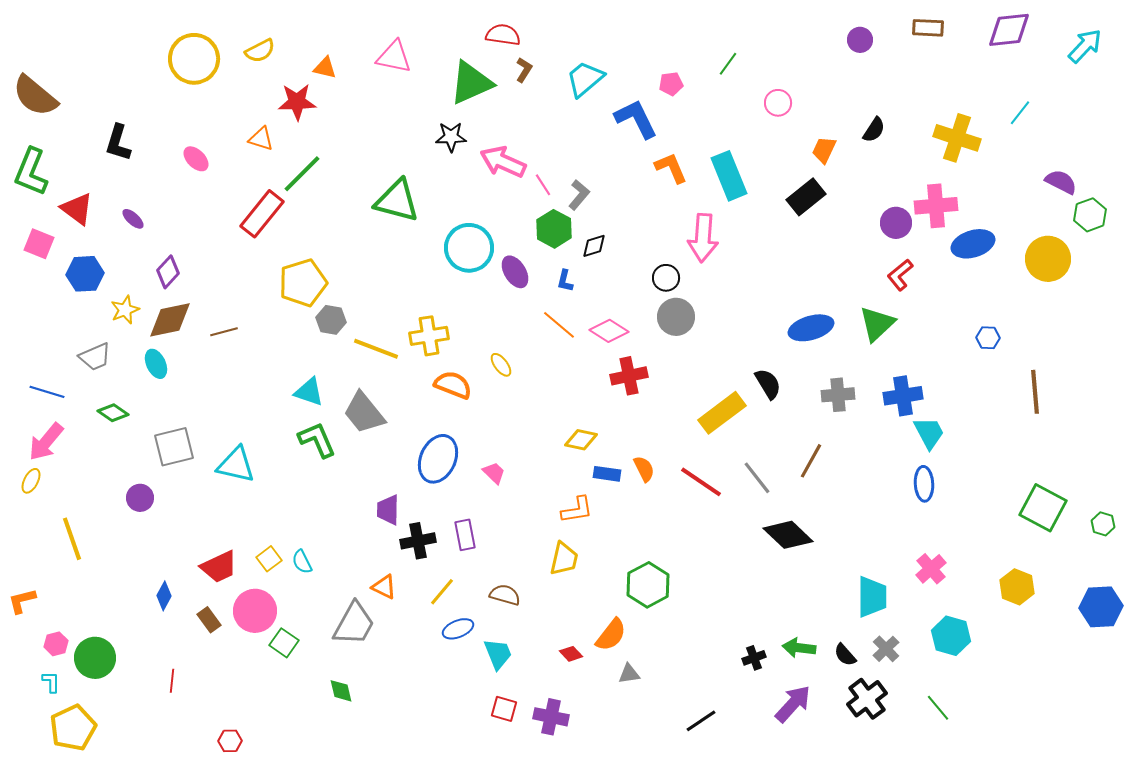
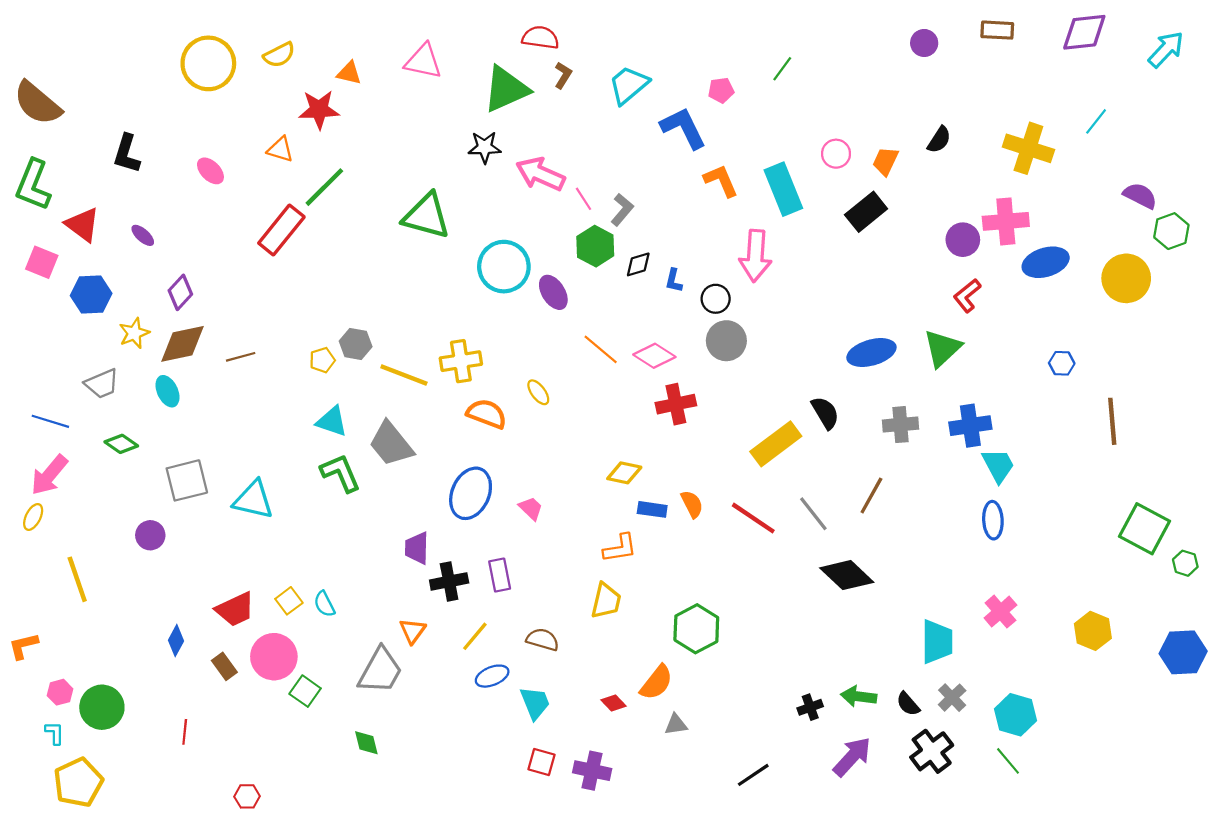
pink circle: (778, 103) -> (836, 154), moved
blue L-shape: (565, 281) -> (674, 281), moved
yellow pentagon: (303, 283) -> (322, 360), moved, size x0.5
green square: (1043, 508) -> (1144, 529), moved
orange triangle: (384, 587) -> (413, 631), turned 40
cyan hexagon: (951, 636) -> (1015, 715), moved

